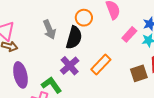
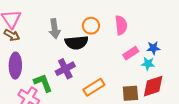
black semicircle: (74, 38) -> (76, 43), turned 55
orange rectangle: (101, 65) -> (94, 87), moved

